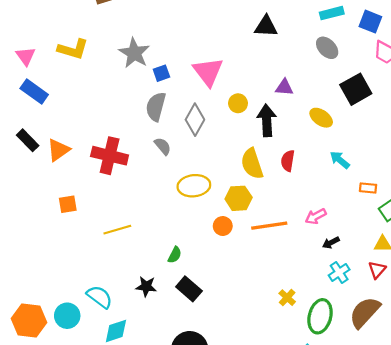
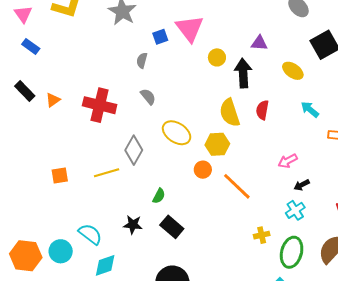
blue square: (161, 73) -> (160, 37), moved
blue rectangle: (34, 92) -> (31, 46), size x0.7
gray semicircle: (156, 107) -> (142, 60), size x0.6
gray diamond: (195, 120) -> (134, 150), moved
orange triangle: (58, 150) -> (53, 100), size x0.7
yellow ellipse: (194, 186) -> (177, 133), turned 40
orange square: (68, 204) -> (60, 175), moved
orange line: (269, 226) -> (237, 186), moved, turned 52
cyan cross: (339, 272) -> (295, 210), moved
yellow cross: (287, 298) -> (262, 235), turned 35

